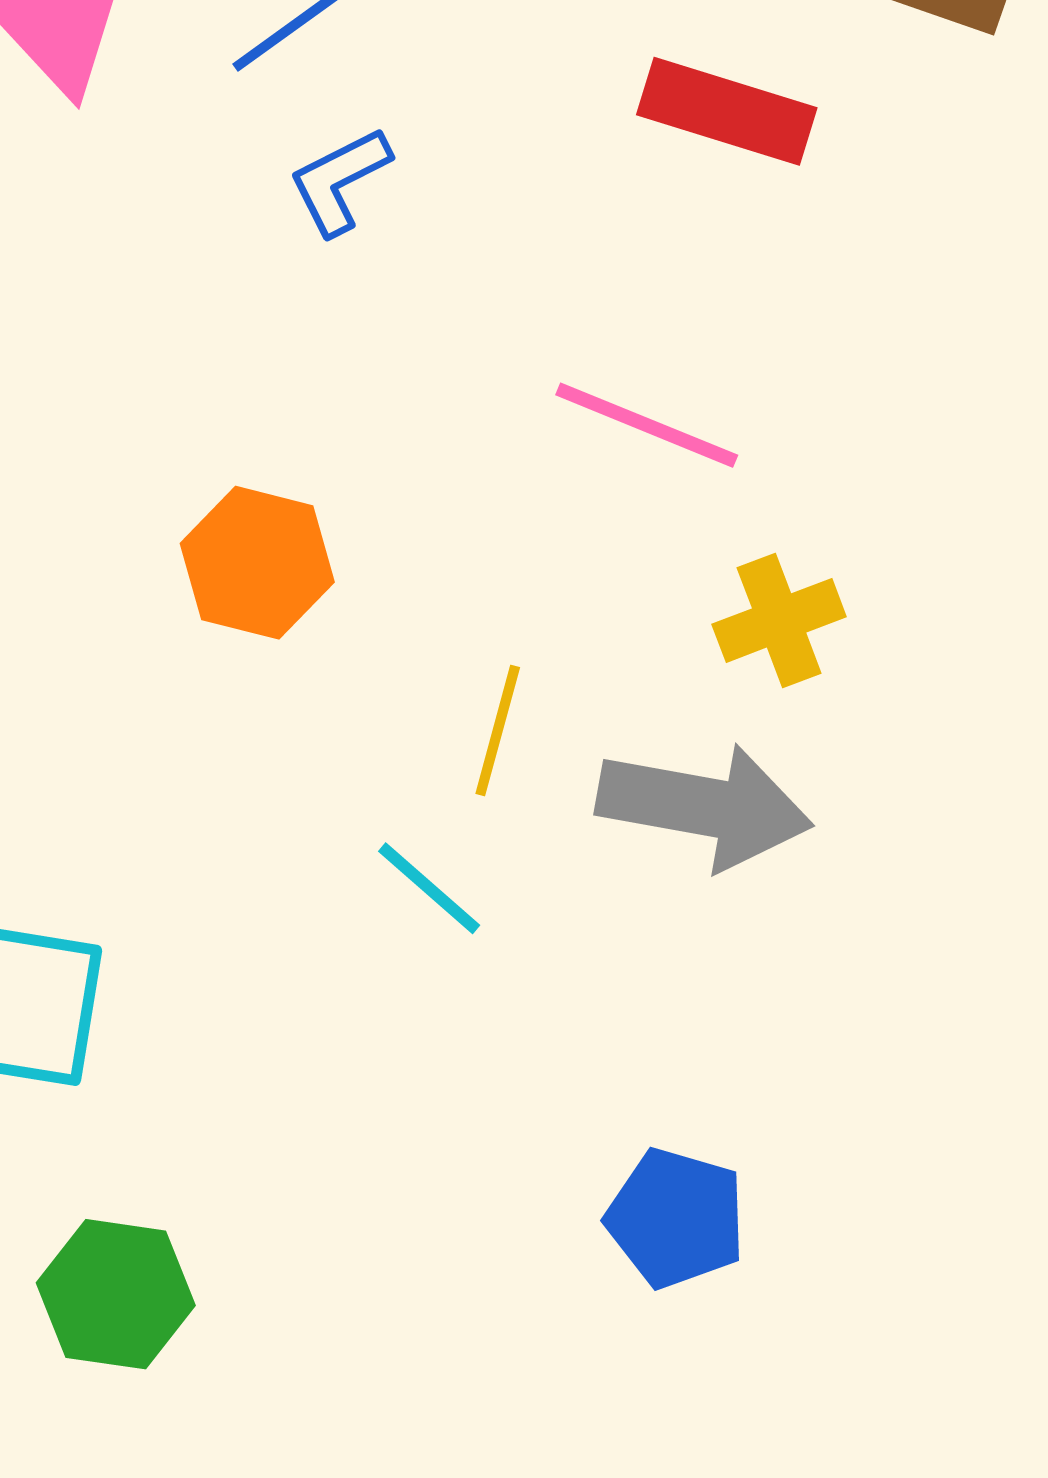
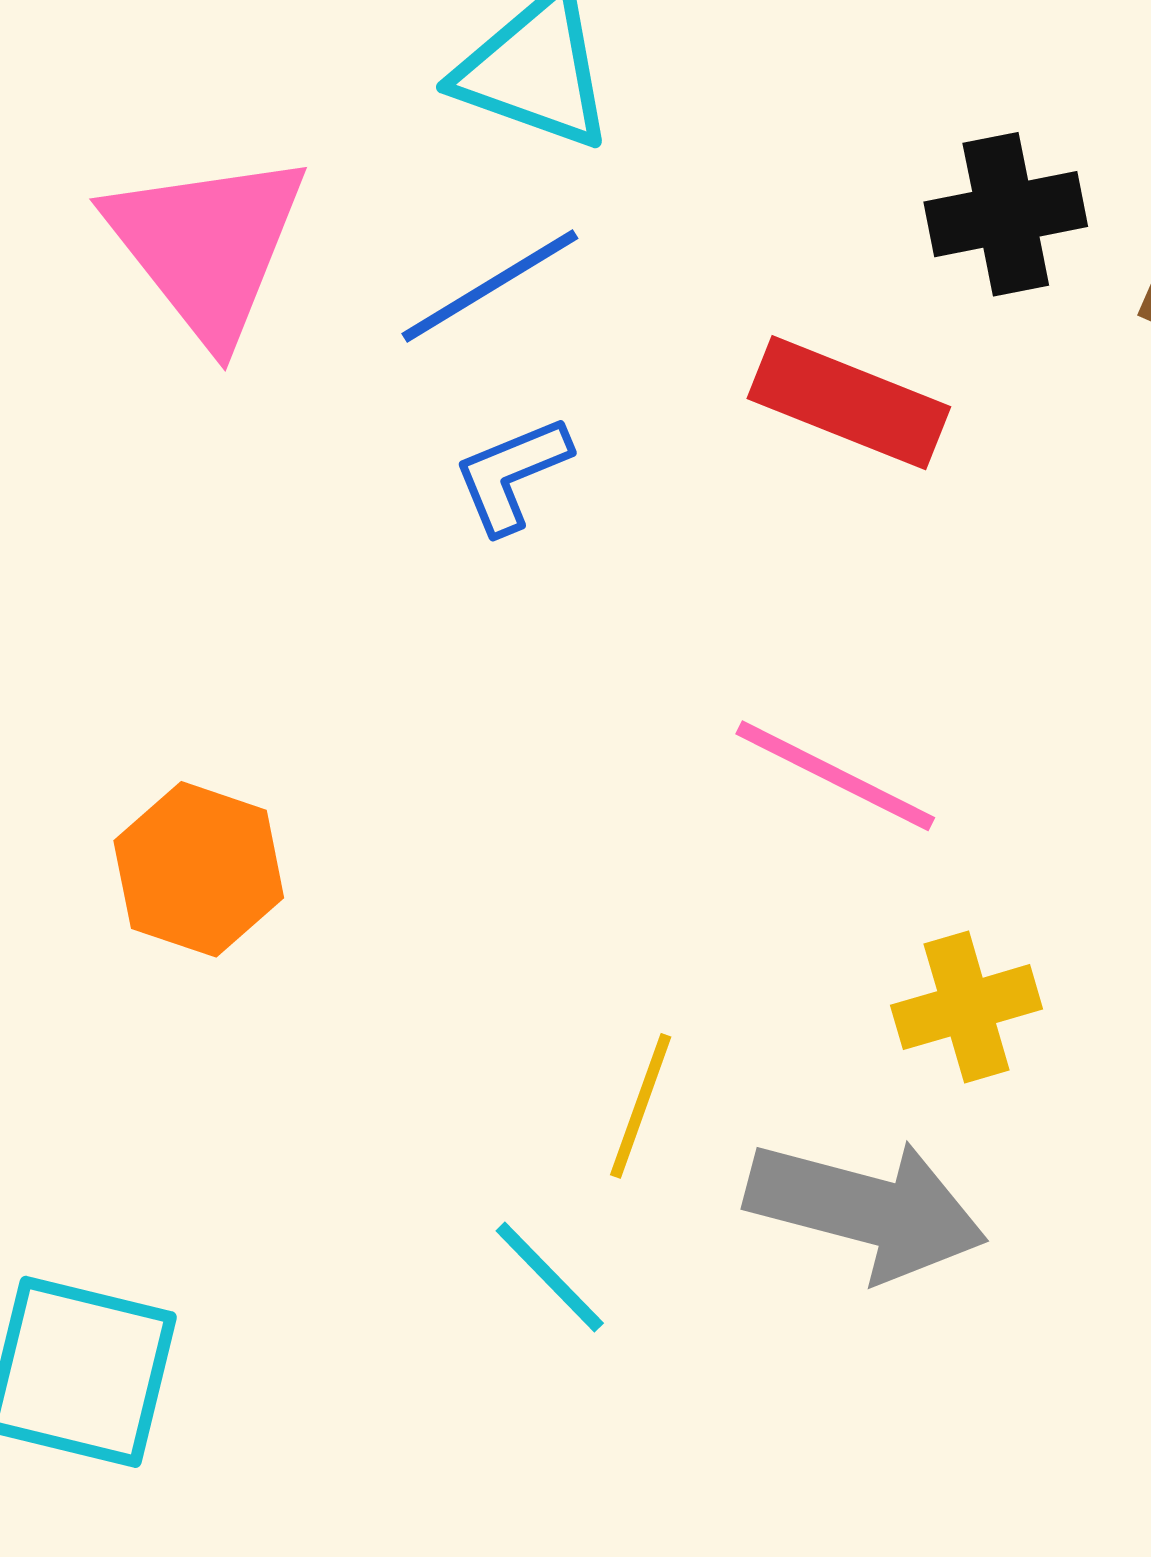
red rectangle: (727, 111) -> (849, 403), moved
orange hexagon: (257, 563) -> (199, 869), moved

